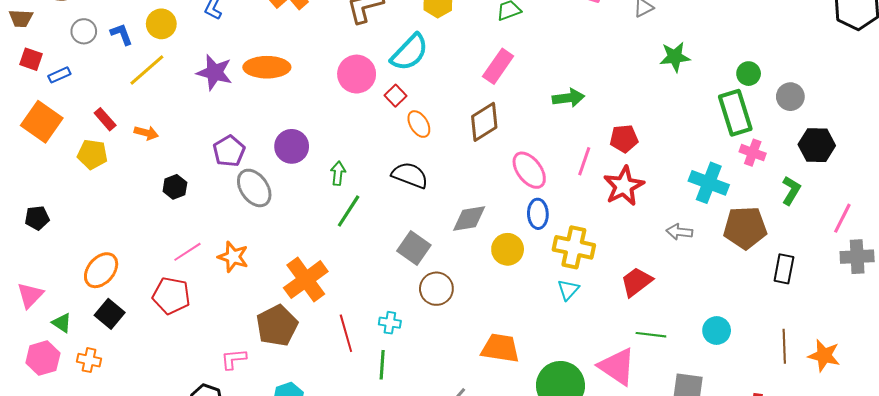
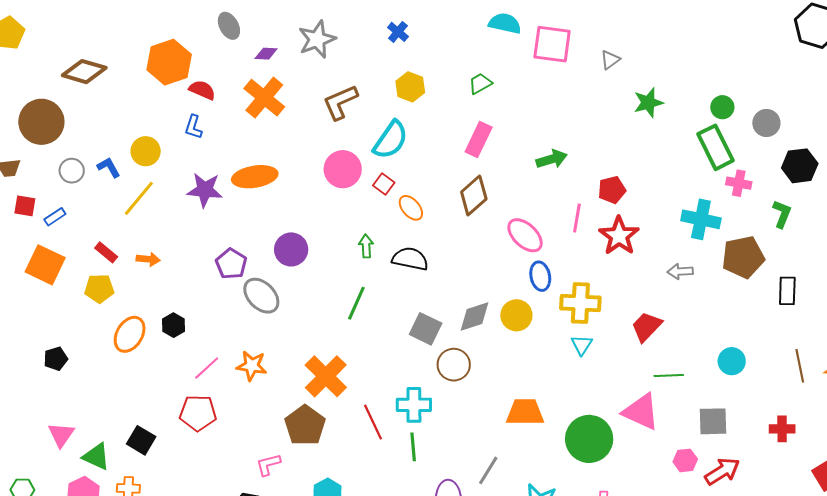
green arrow: (338, 173) -> (366, 246), moved
black hexagon: (175, 187) -> (174, 325), moved
gray diamond: (469, 219) -> (474, 317), moved
orange ellipse: (101, 270) -> (130, 334), moved
green triangle: (62, 323) -> (96, 457), size x1.4
cyan cross: (390, 323) -> (414, 405), size x1.6

